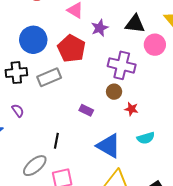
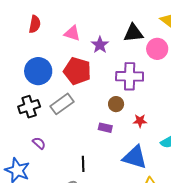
brown circle: (114, 92) -> (116, 104), moved
red star: (131, 109) -> (140, 121), moved

